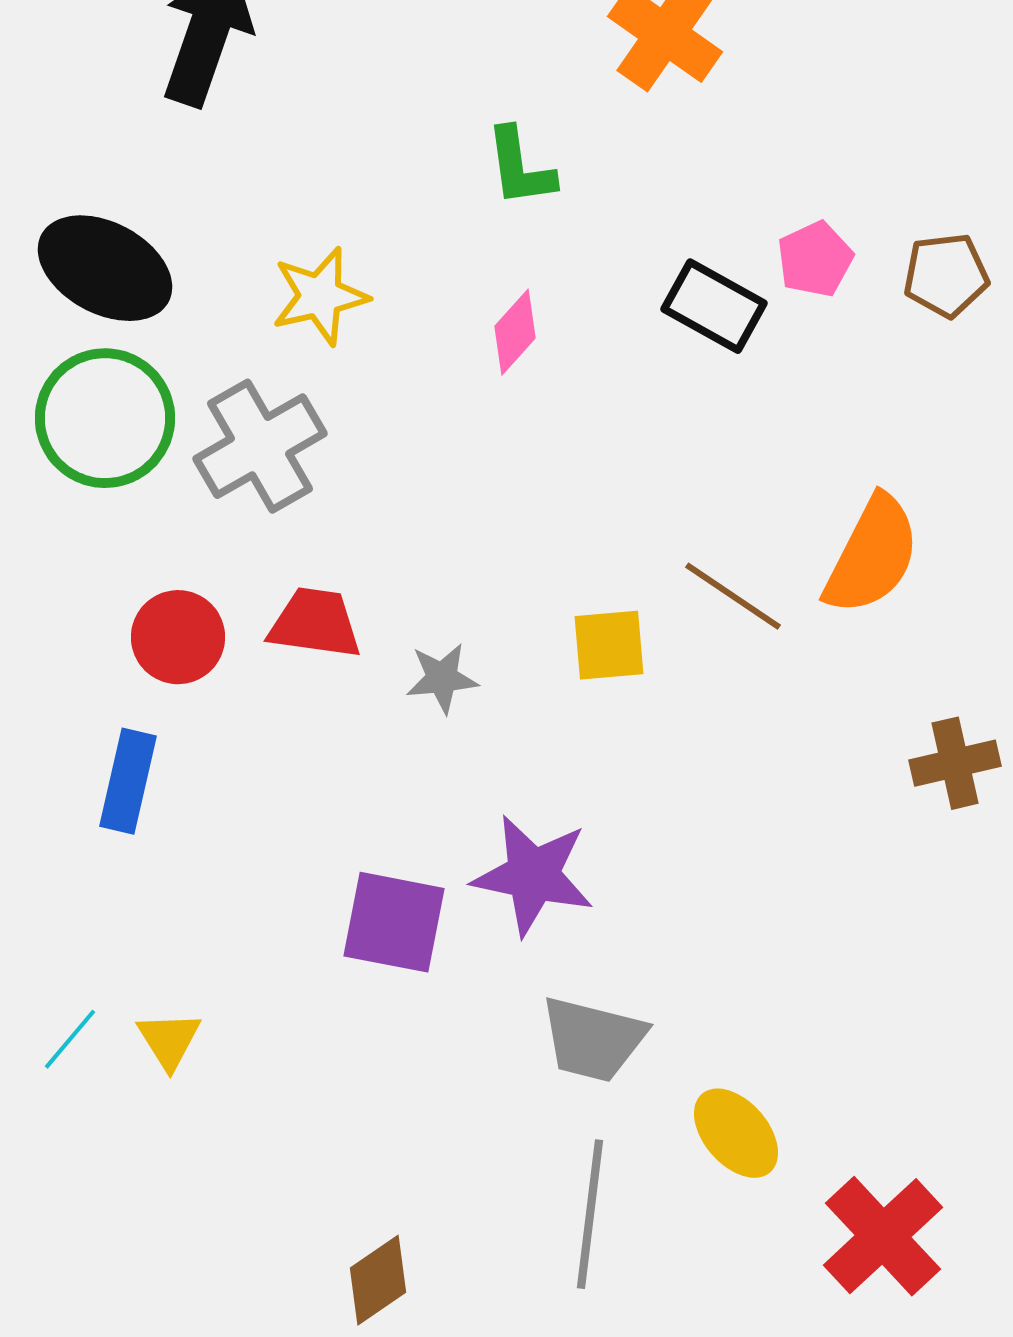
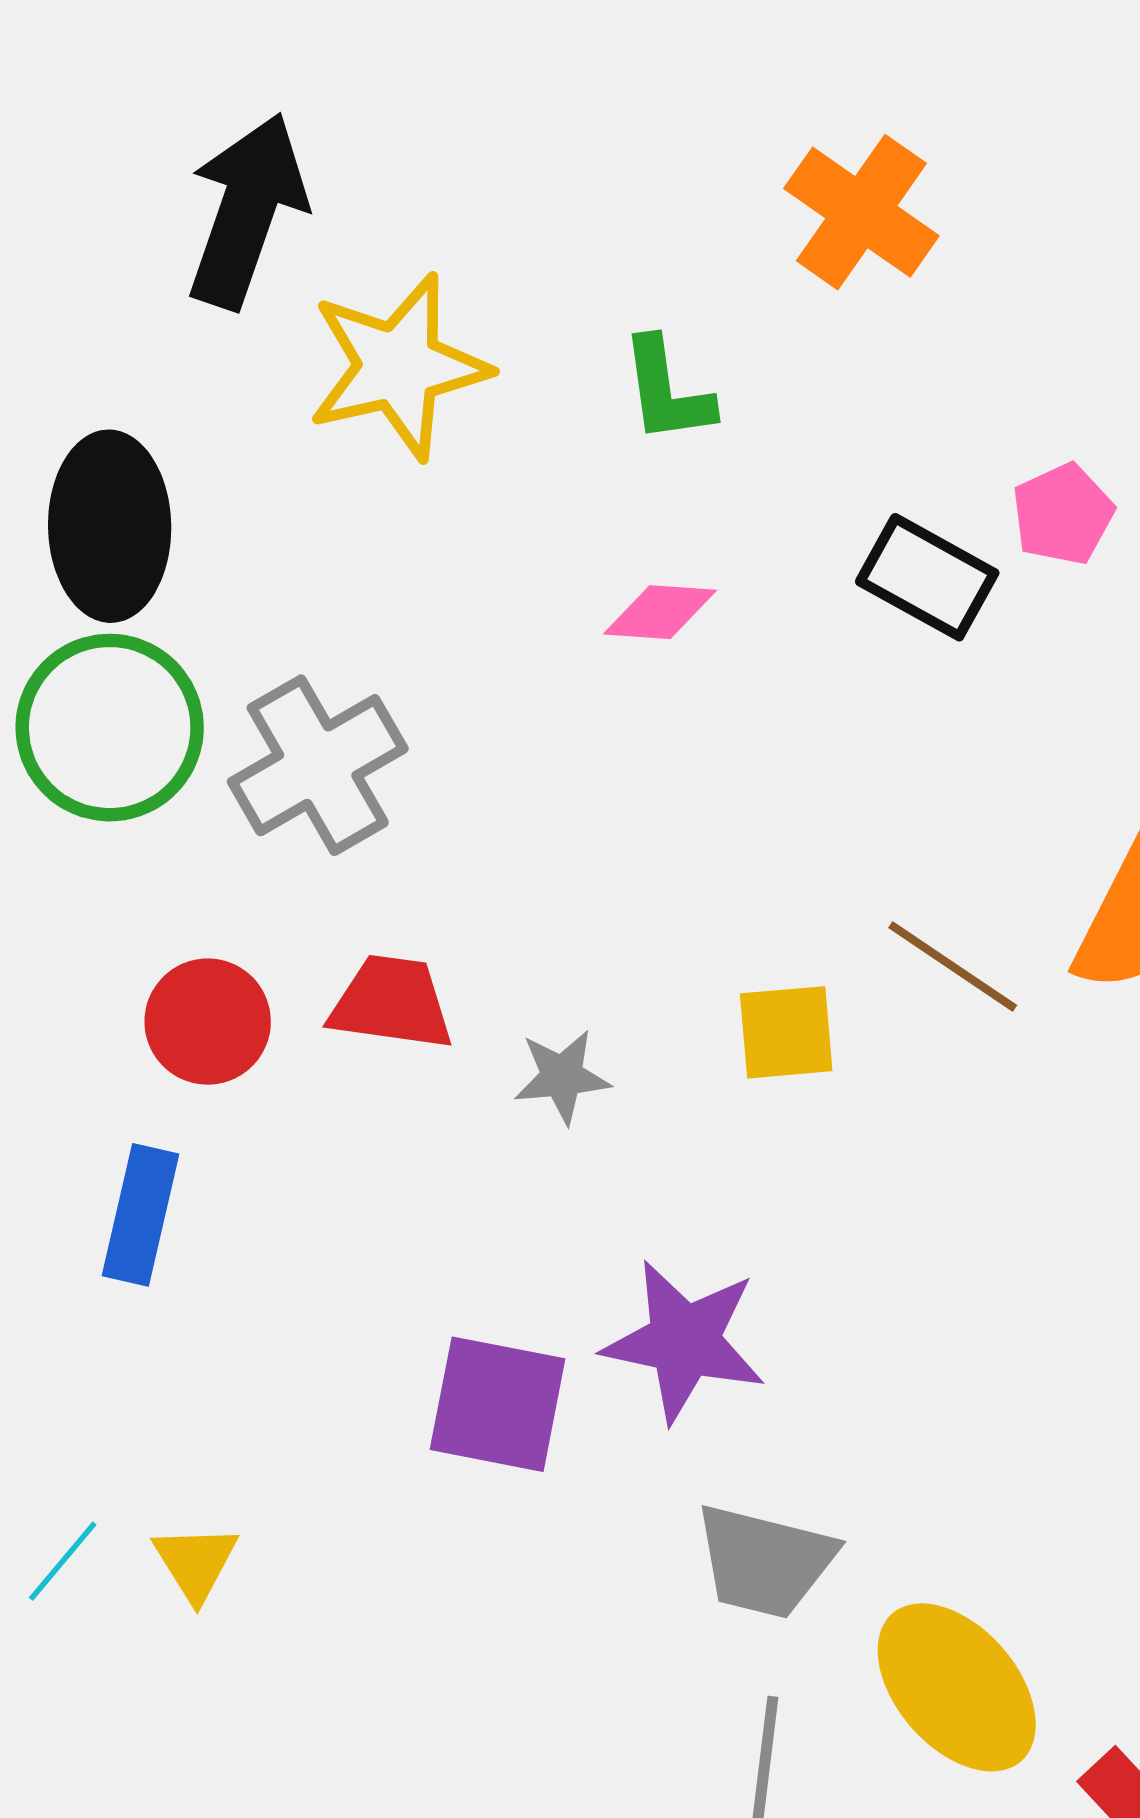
black ellipse: (105, 268) -> (110, 526), turned 61
yellow star: (320, 296) -> (398, 366), moved, size x1.4
pink diamond: (515, 332) -> (660, 612), turned 52
yellow ellipse: (736, 1133) -> (957, 1687), size x1.4

